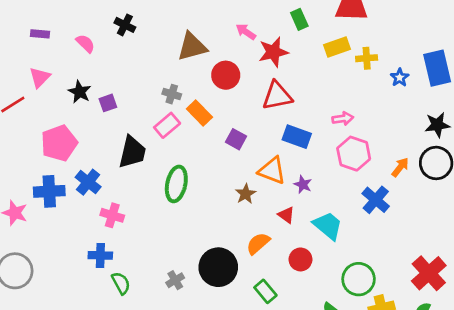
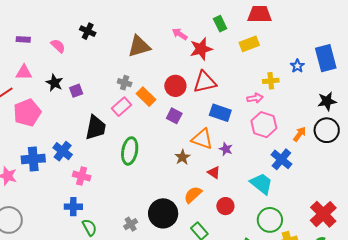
yellow cross: (367, 58) -> (271, 81), moved
red circle: (226, 75) -> (175, 86), moved
pink triangle: (40, 77) -> (24, 72), turned 48
pink pentagon: (59, 143) -> (27, 113), moved
cyan trapezoid: (328, 226) -> (261, 184), moved

